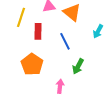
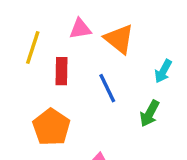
green arrow: (78, 66) -> (150, 114), moved

